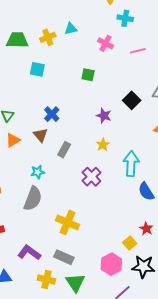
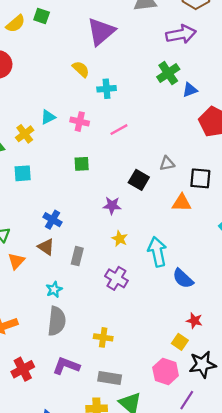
pink cross: (105, 43) -> (80, 122), moved
pink line: (138, 51) -> (119, 130), moved
yellow cross: (68, 222) -> (103, 337), size x0.7
purple L-shape: (29, 253) -> (66, 366), moved

